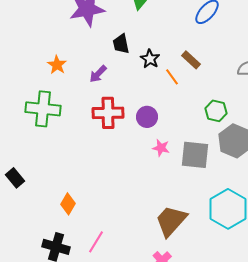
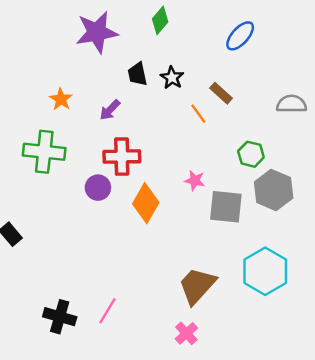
black star: (150, 59) -> (172, 78), moved
purple circle: (147, 117) -> (98, 188), moved
pink star: (161, 148) -> (195, 180), moved
orange diamond: (68, 204) -> (146, 203), moved, size x1.5

